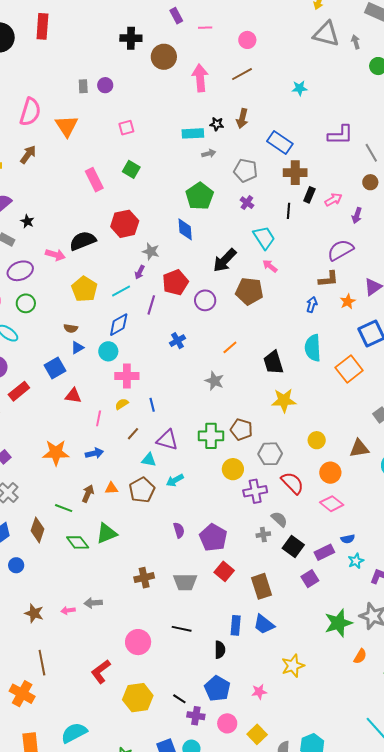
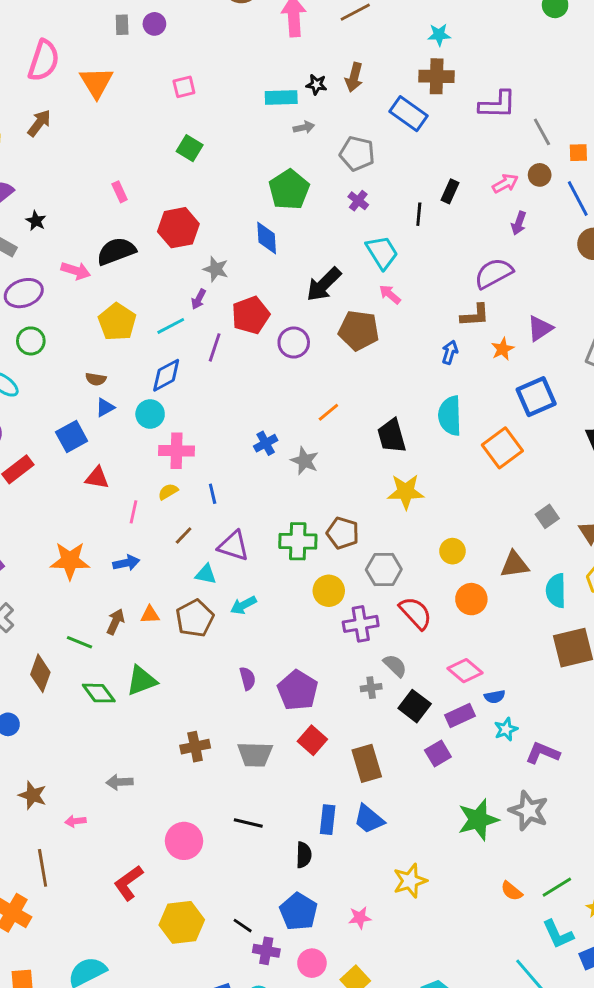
brown cross: (295, 173) -> (437, 76), moved
pink rectangle: (94, 180) -> (120, 192), moved, size x0.6
pink arrow: (333, 200) -> (505, 183), moved
blue cross: (177, 341) -> (266, 443), moved
pink diamond: (332, 504) -> (465, 671), moved
pink arrow: (68, 610) -> (75, 821), moved
orange semicircle: (360, 656) -> (512, 891), moved, turned 98

